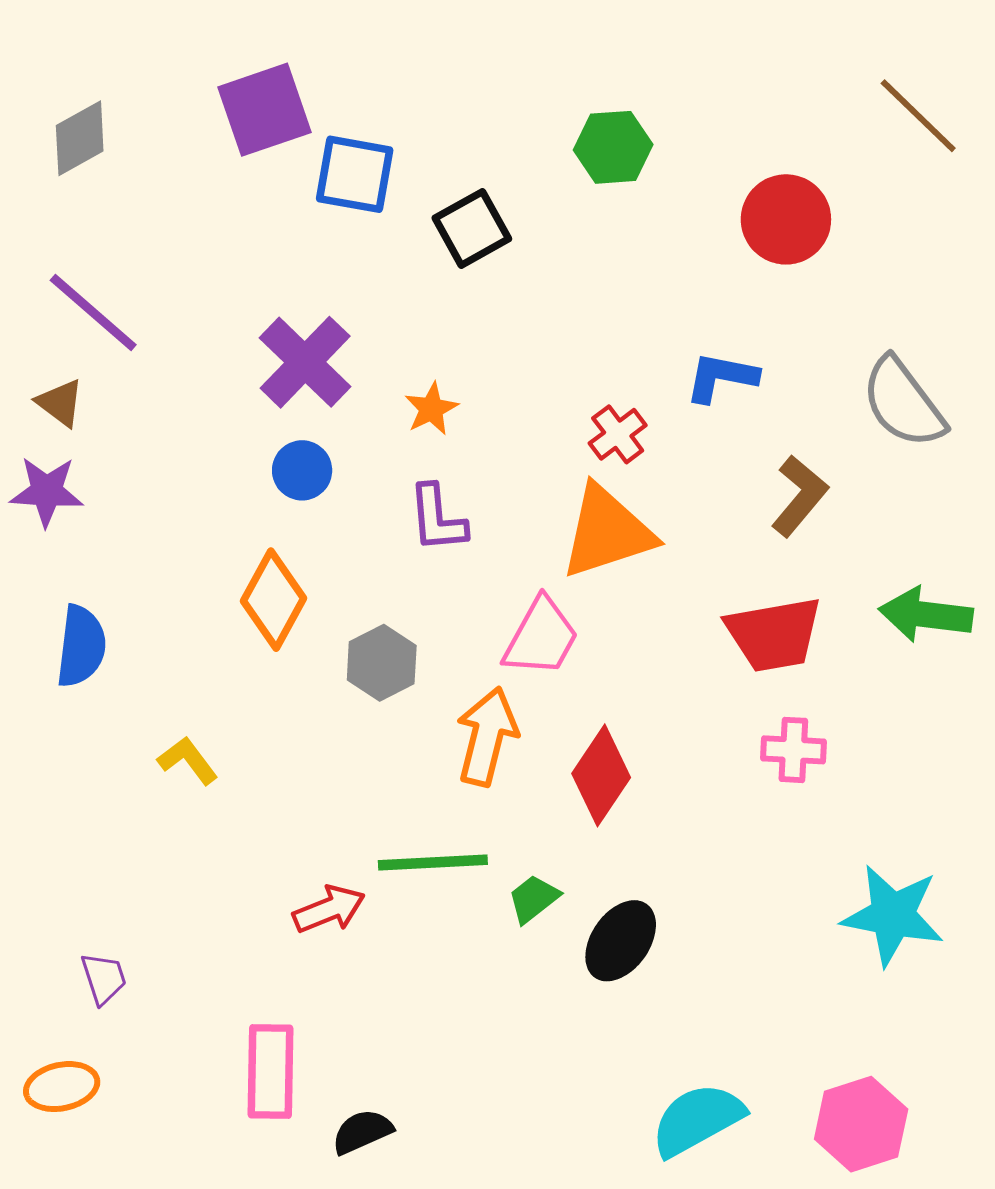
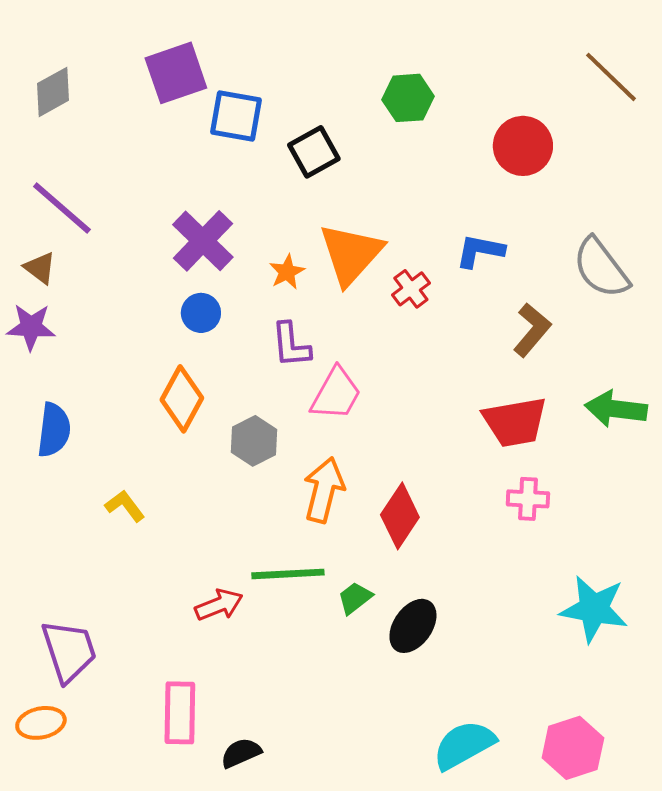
orange triangle: (607, 532) -> (351, 254), moved, turned -30
pink trapezoid: (541, 637) -> (336, 394), moved
purple trapezoid: (104, 978) -> (69, 651), size x1.8

